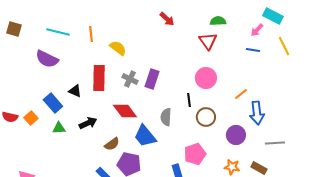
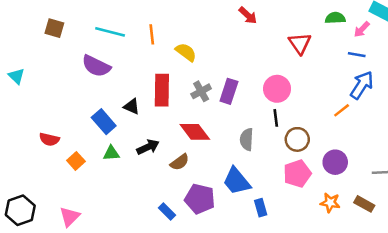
green semicircle: (218, 21) -> (335, 18), moved
pink circle: (206, 78) -> (277, 89), moved
gray cross: (130, 79) -> (201, 91), turned 35
blue arrow: (257, 113) -> (362, 85), moved, turned -140
orange square: (31, 118) -> (76, 161), moved
blue trapezoid: (145, 136) -> (237, 181), moved
brown semicircle: (112, 144) -> (180, 162), moved
pink pentagon: (195, 154) -> (297, 174), moved

